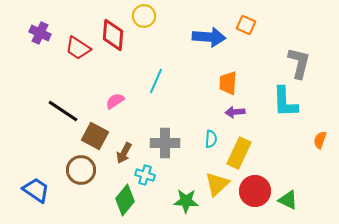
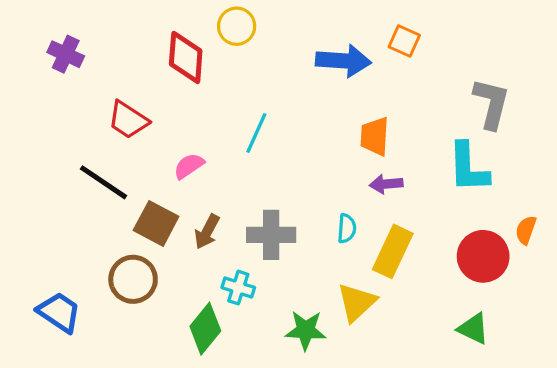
red trapezoid: (78, 48) -> (128, 120), moved
brown arrow: (124, 153) -> (207, 232), moved
red circle: (255, 191) -> (483, 256), moved

